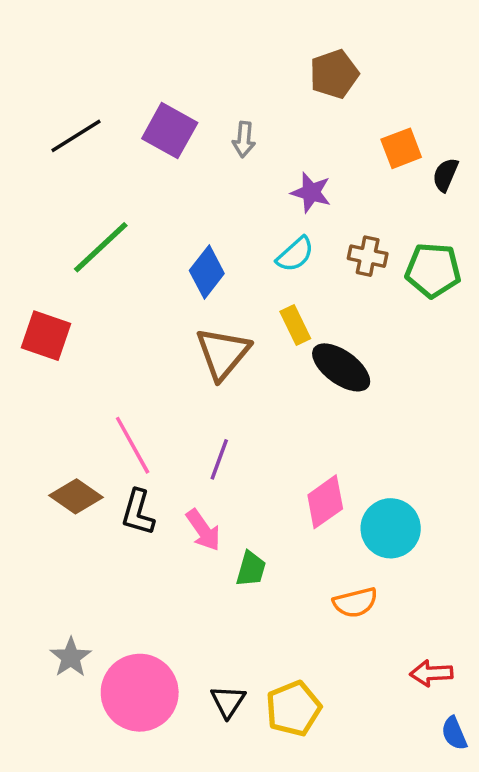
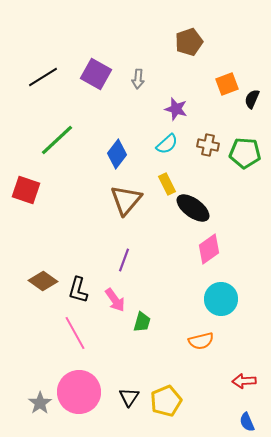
pink line: (133, 445) -> (75, 333), moved
pink diamond: (325, 502) -> (209, 249), moved
gray star: (71, 657) -> (40, 403), moved
blue semicircle: (454, 733) -> (247, 422), moved

